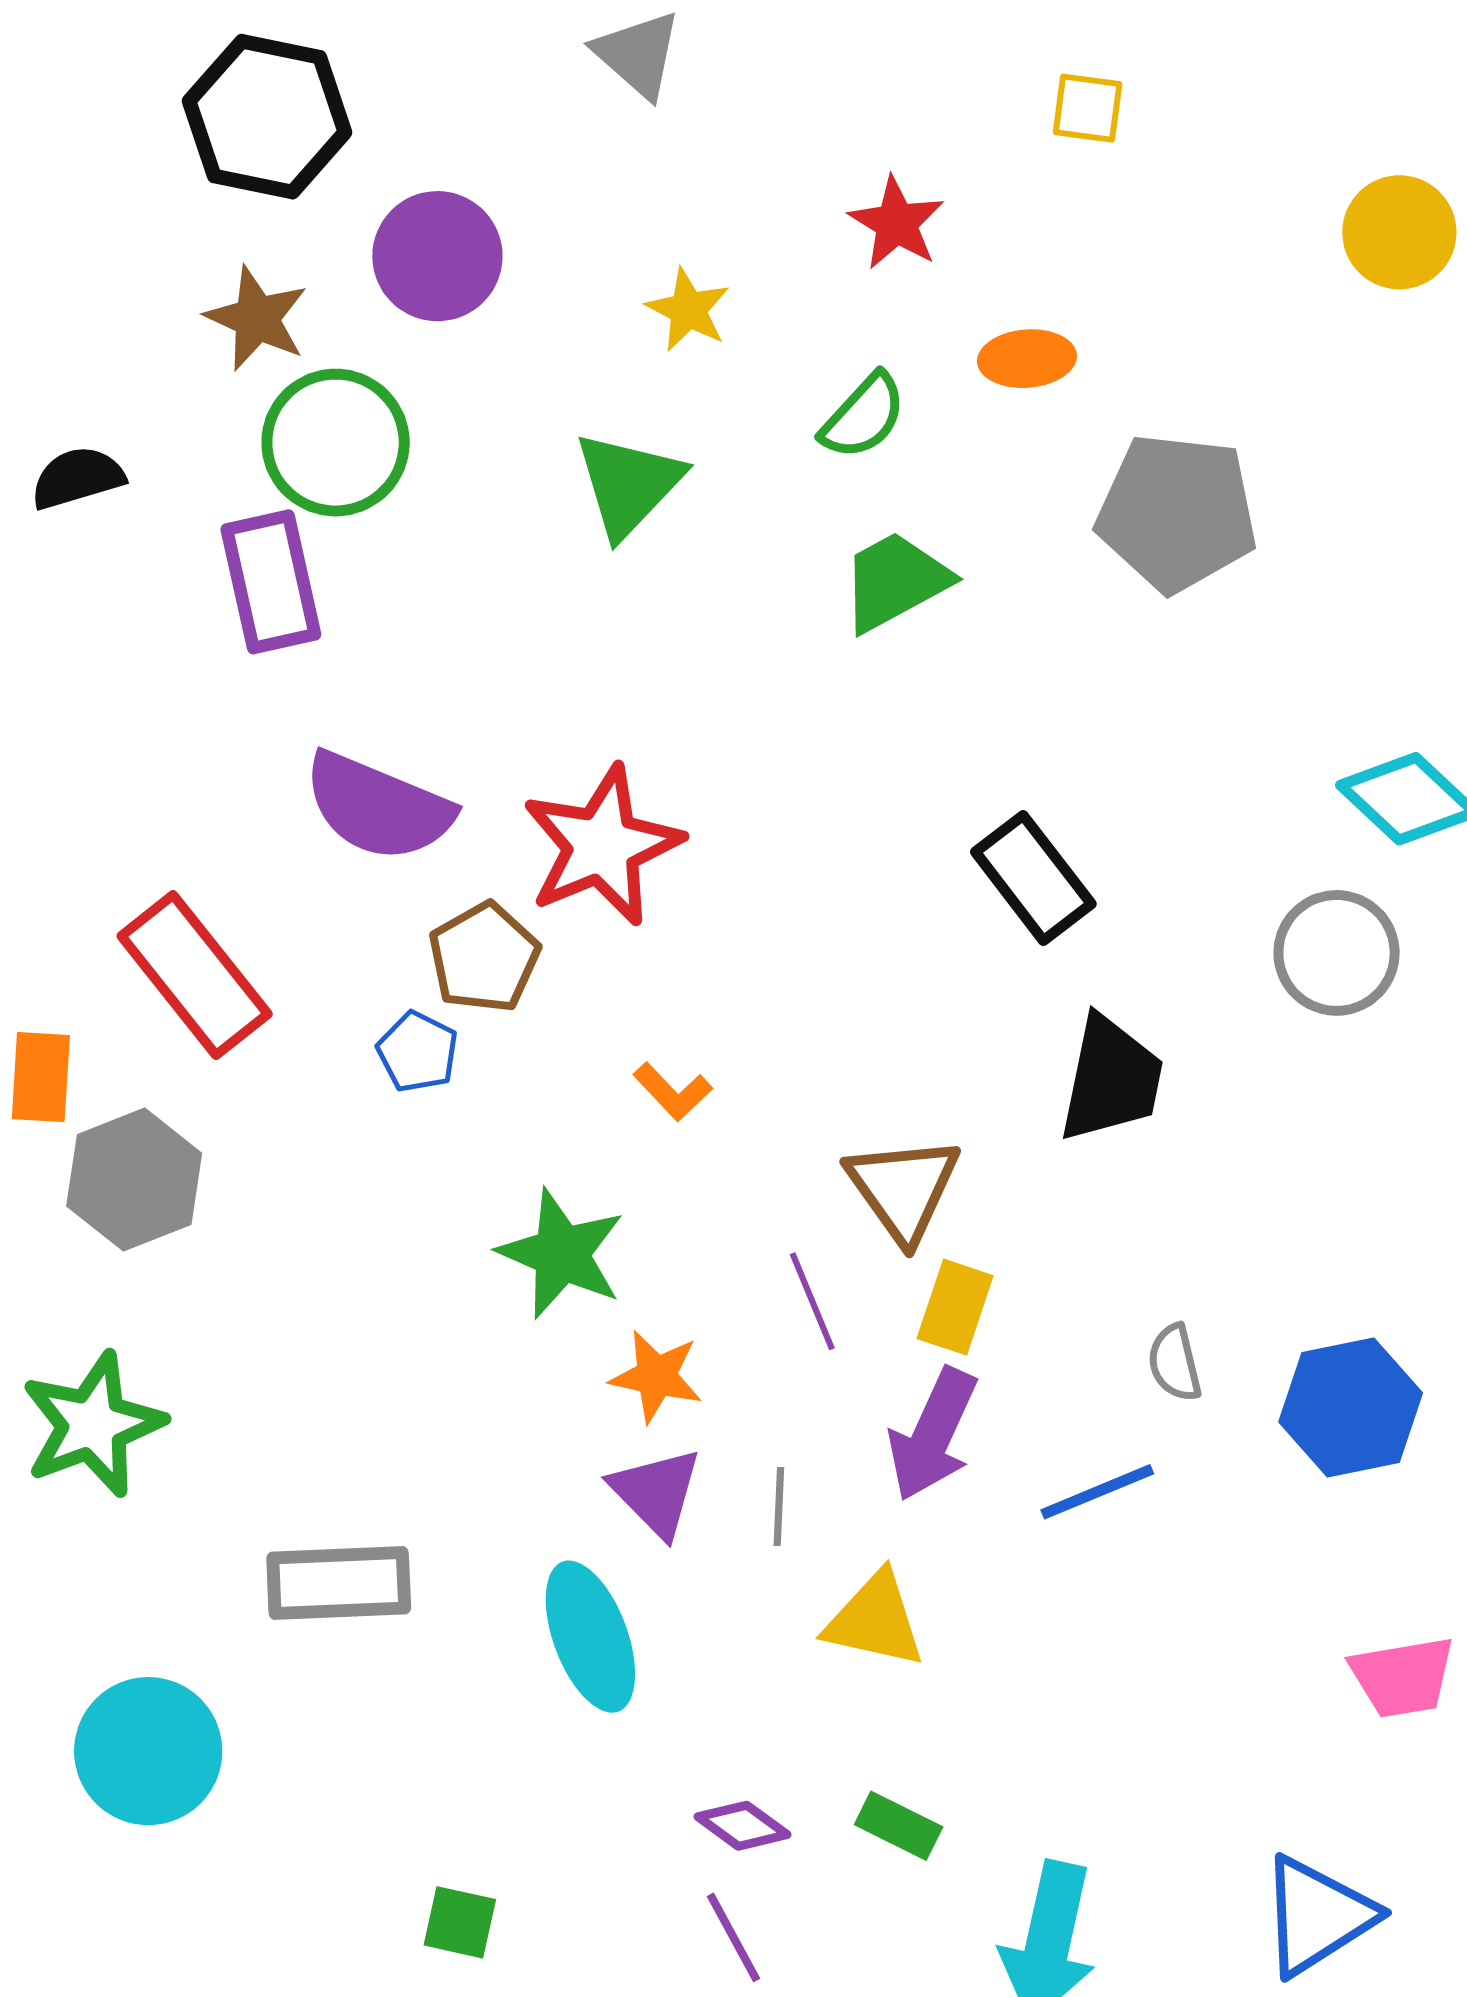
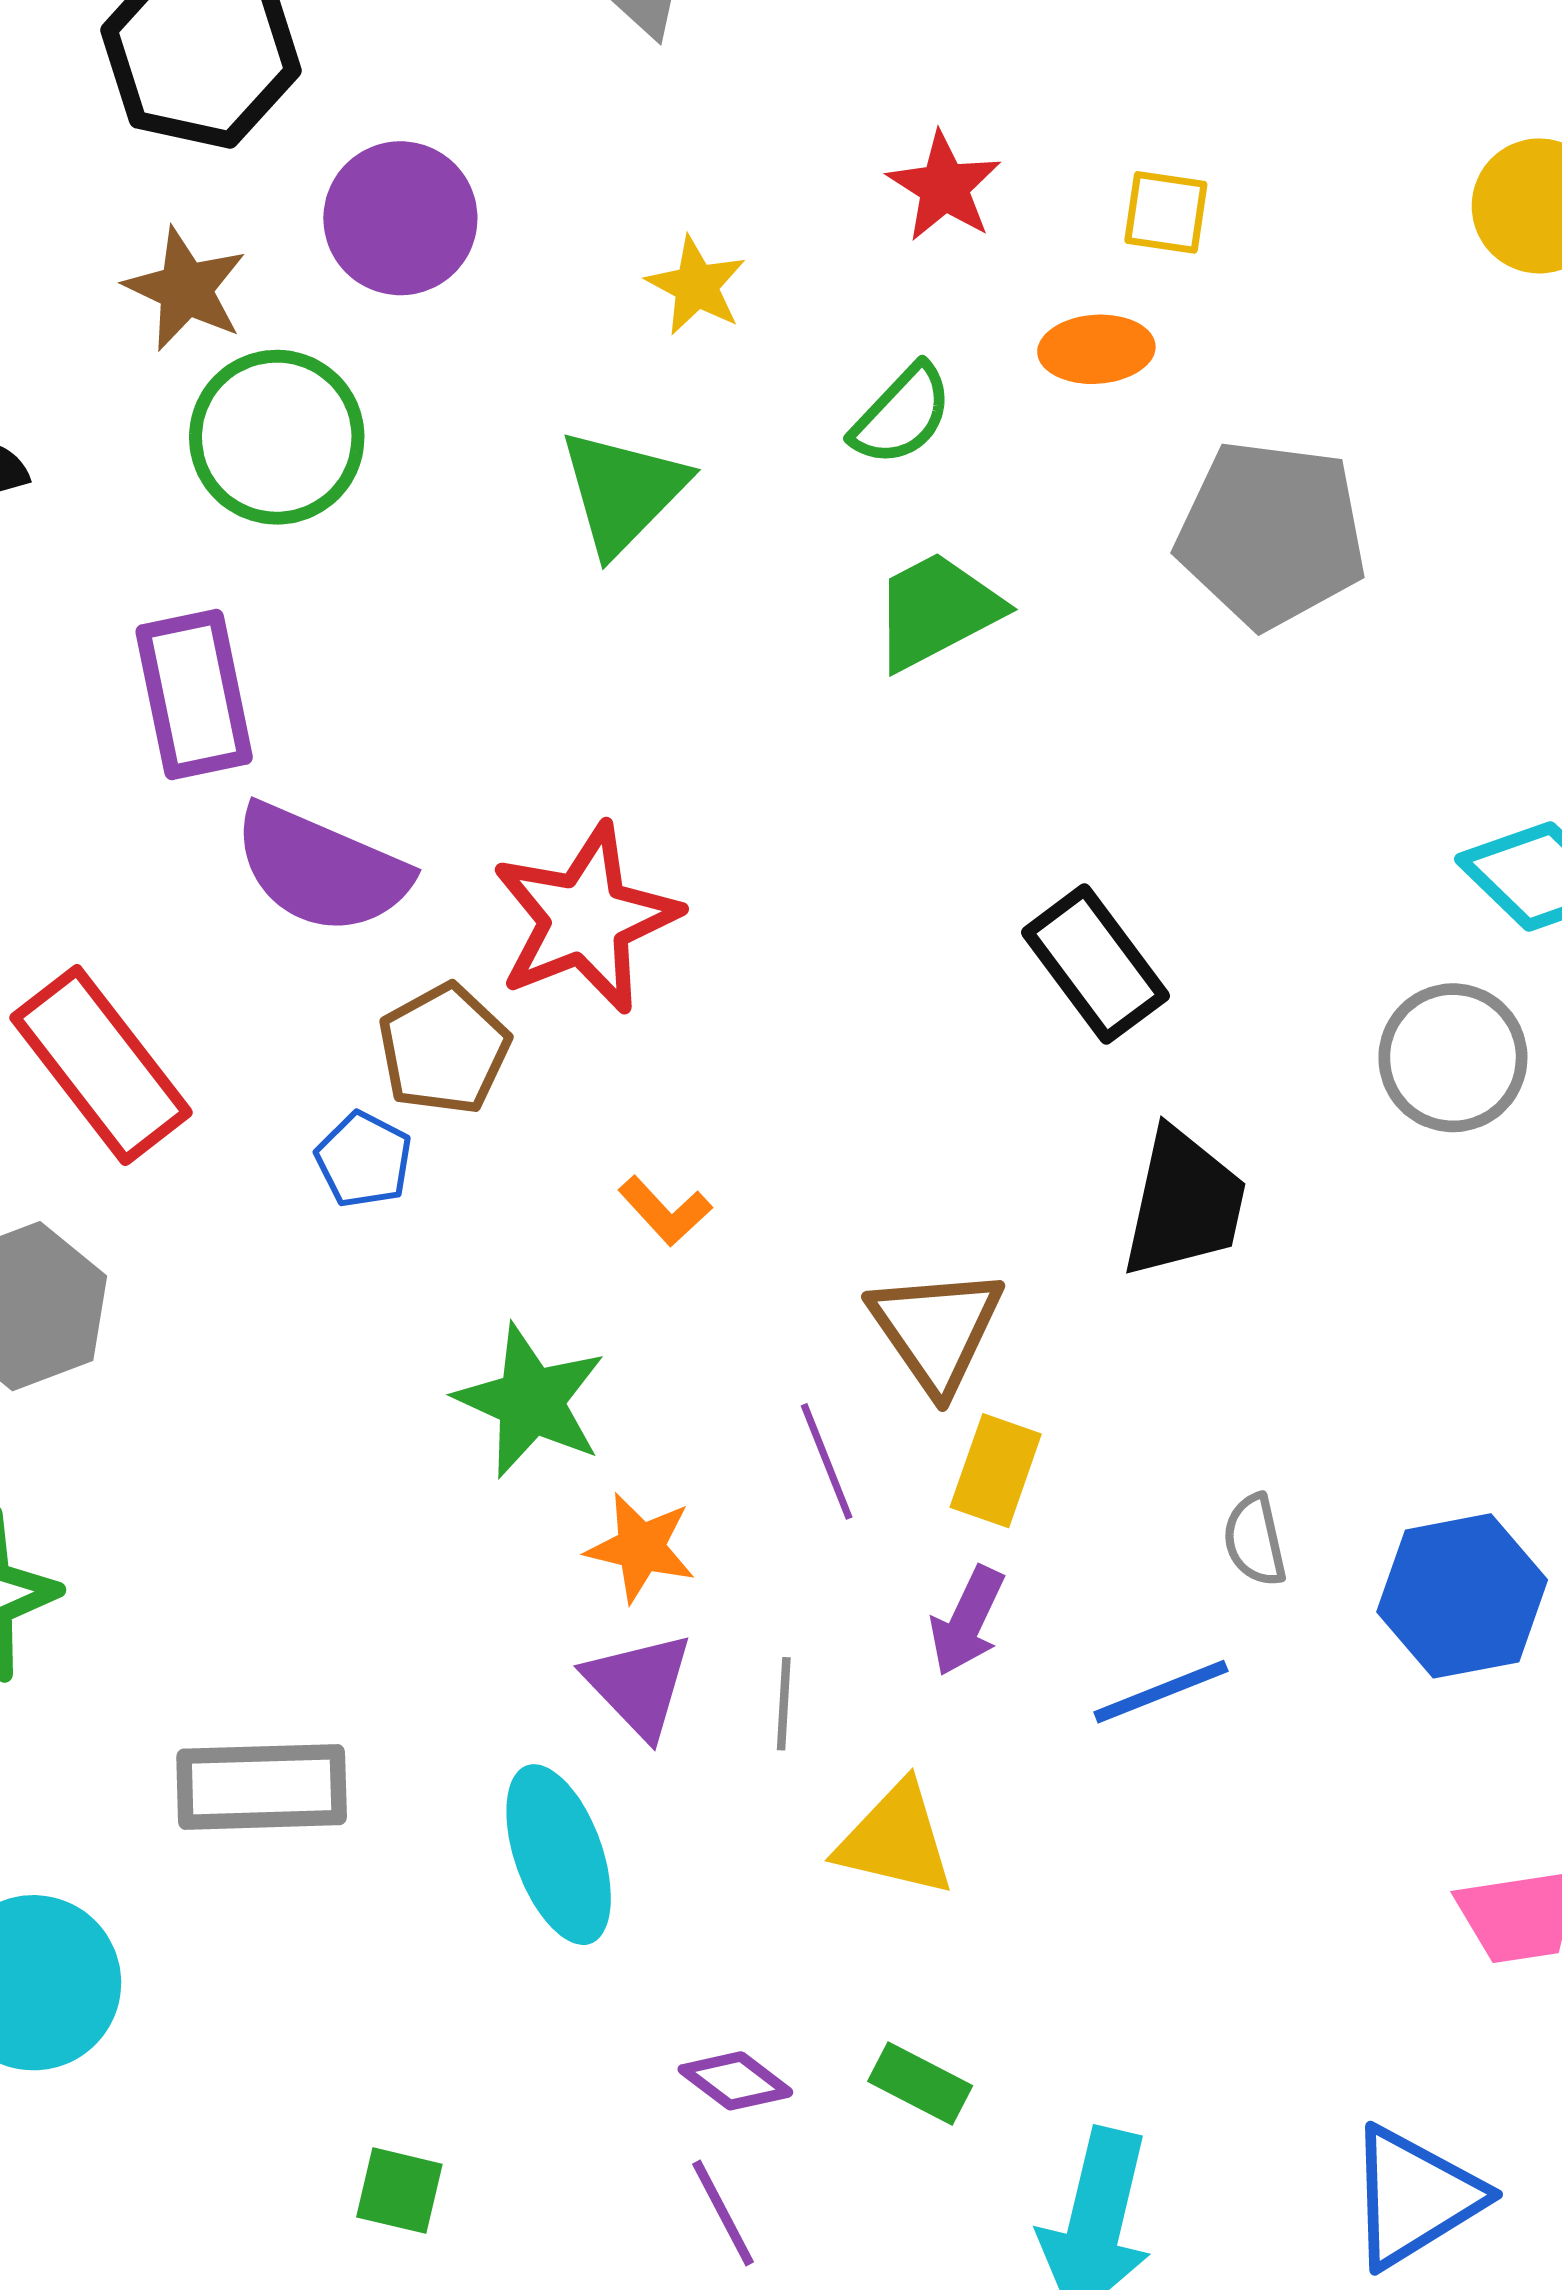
yellow square: (1088, 108) -> (1166, 212), moved
purple rectangle: (271, 582) -> (194, 694), moved
purple arrow: (933, 1435) -> (967, 1621), size x0.7

